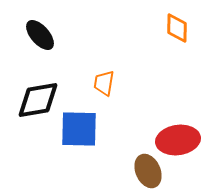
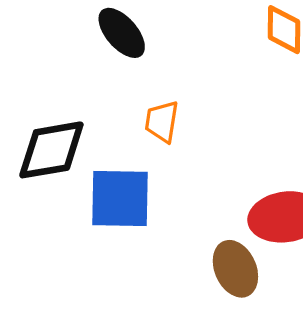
black ellipse: (40, 35) -> (122, 33), moved

